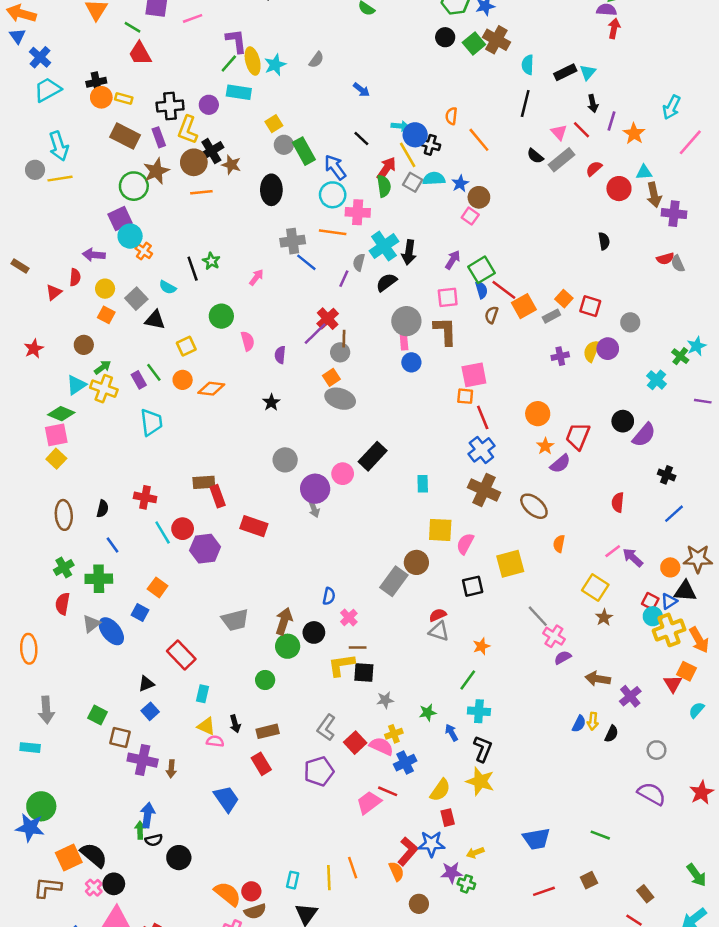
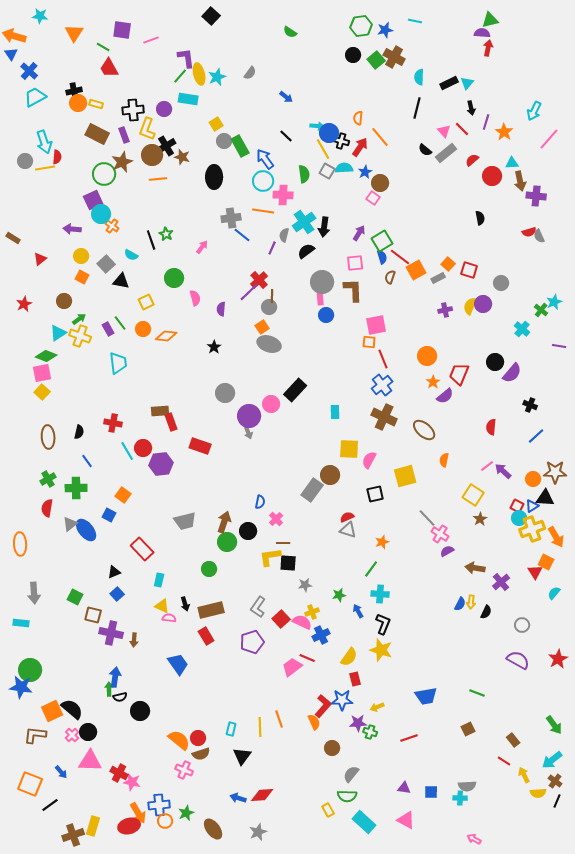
red arrow: (386, 169) -> (360, 147), moved
red semicircle: (75, 277) -> (57, 157), moved
brown rectangle: (268, 731) -> (211, 610), size x1.4
red line: (544, 891) -> (409, 738), moved

